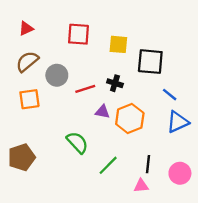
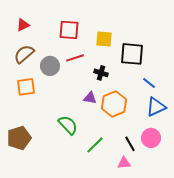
red line: (85, 89) -> (75, 58), moved
black line: (148, 164) -> (130, 144), turned -35
pink circle: (180, 173) -> (151, 138), moved

